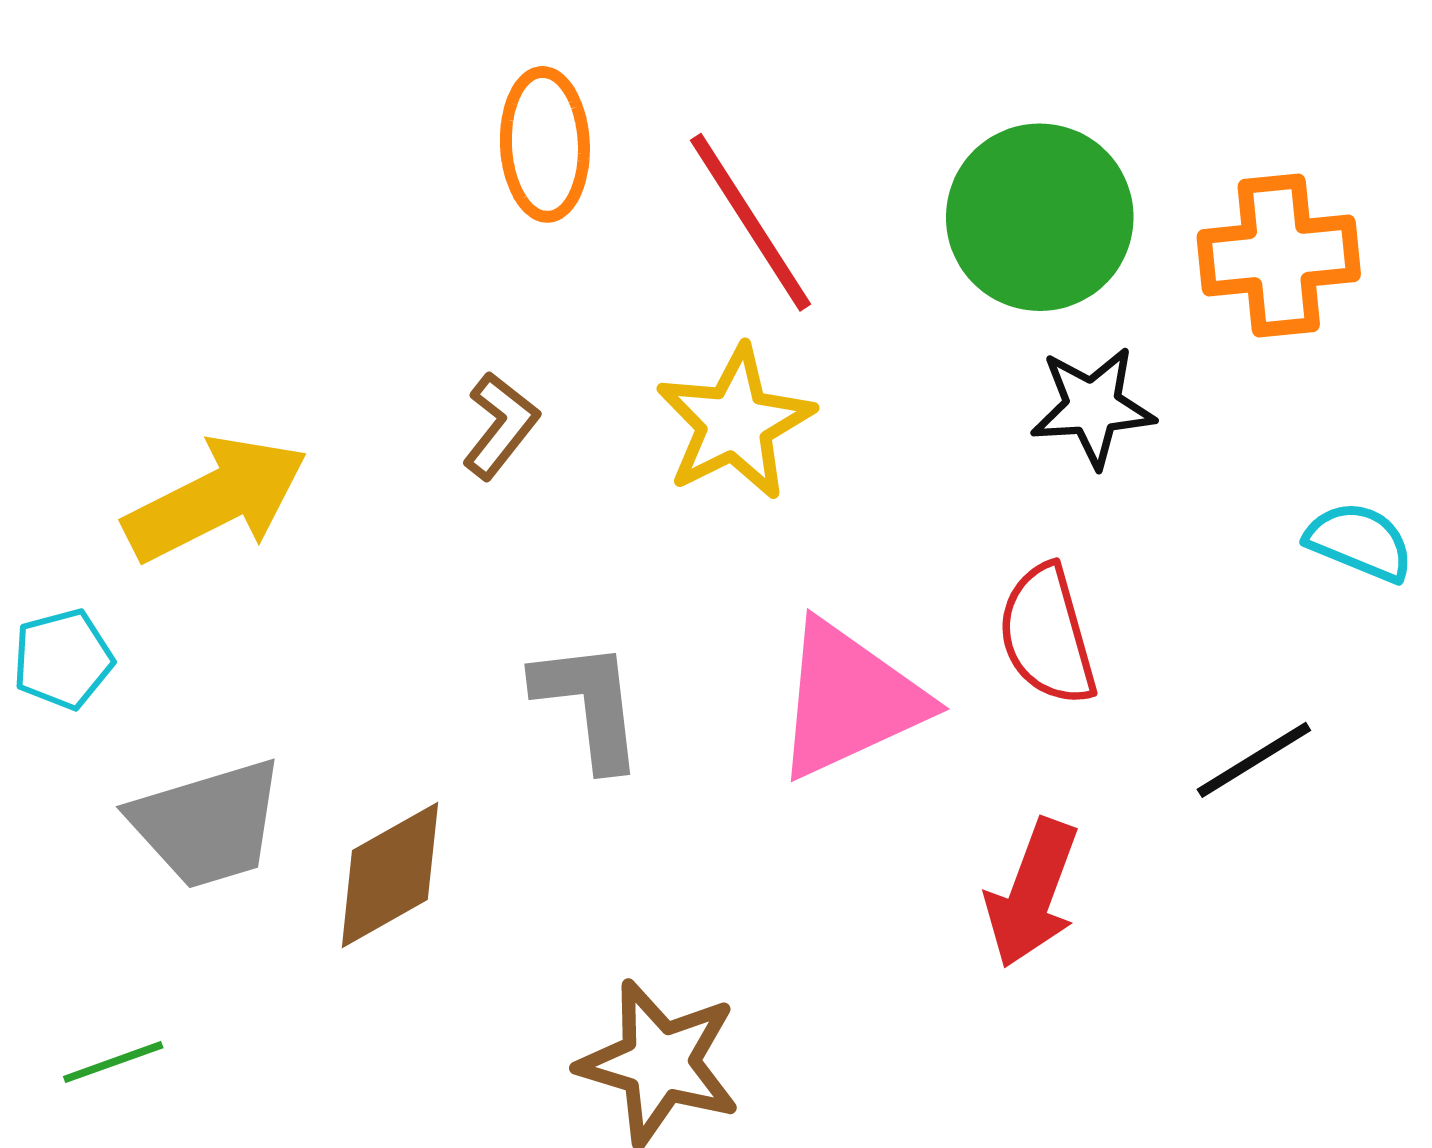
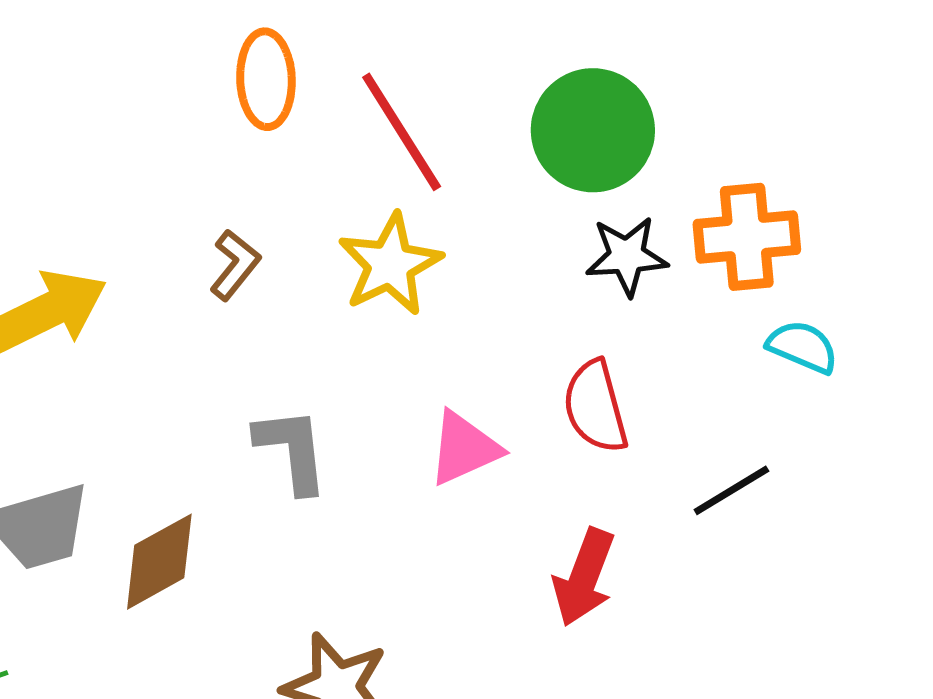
orange cross: (1279, 256) -> (747, 237), moved
pink triangle: (849, 700) -> (464, 448), size x0.7

